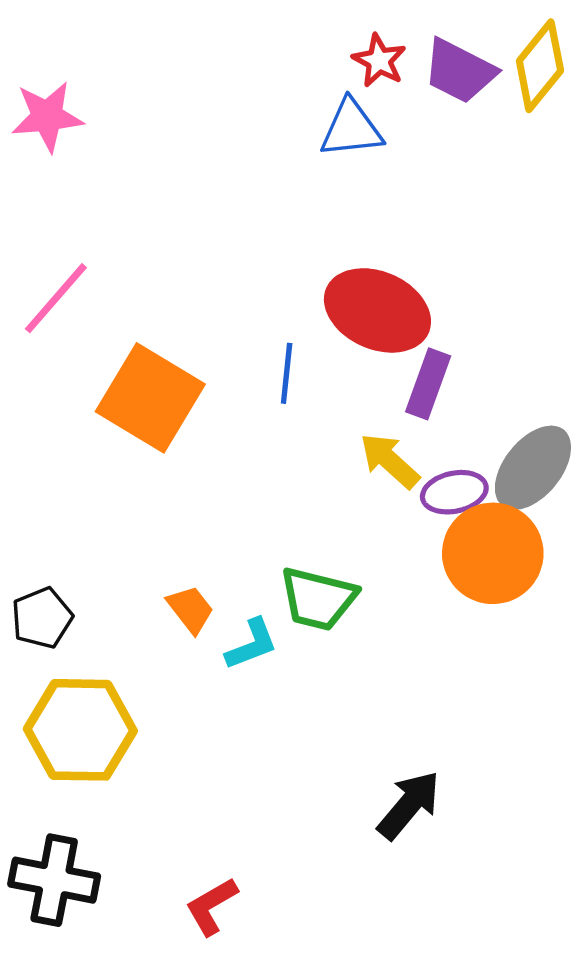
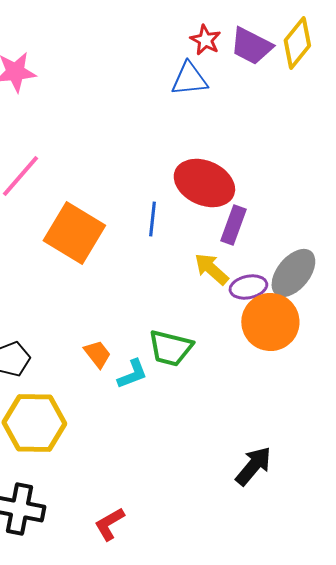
black arrow: (409, 805) -> (253, 466), moved

